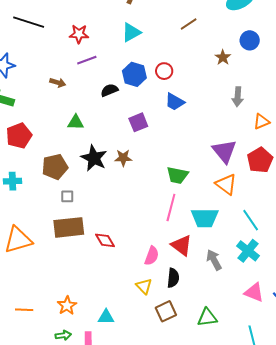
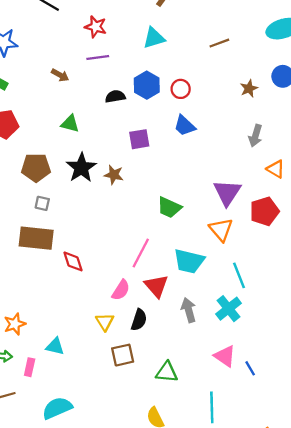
orange triangle: (261, 122) -> (276, 169), turned 42
pink line: (171, 208) -> (141, 253), moved

